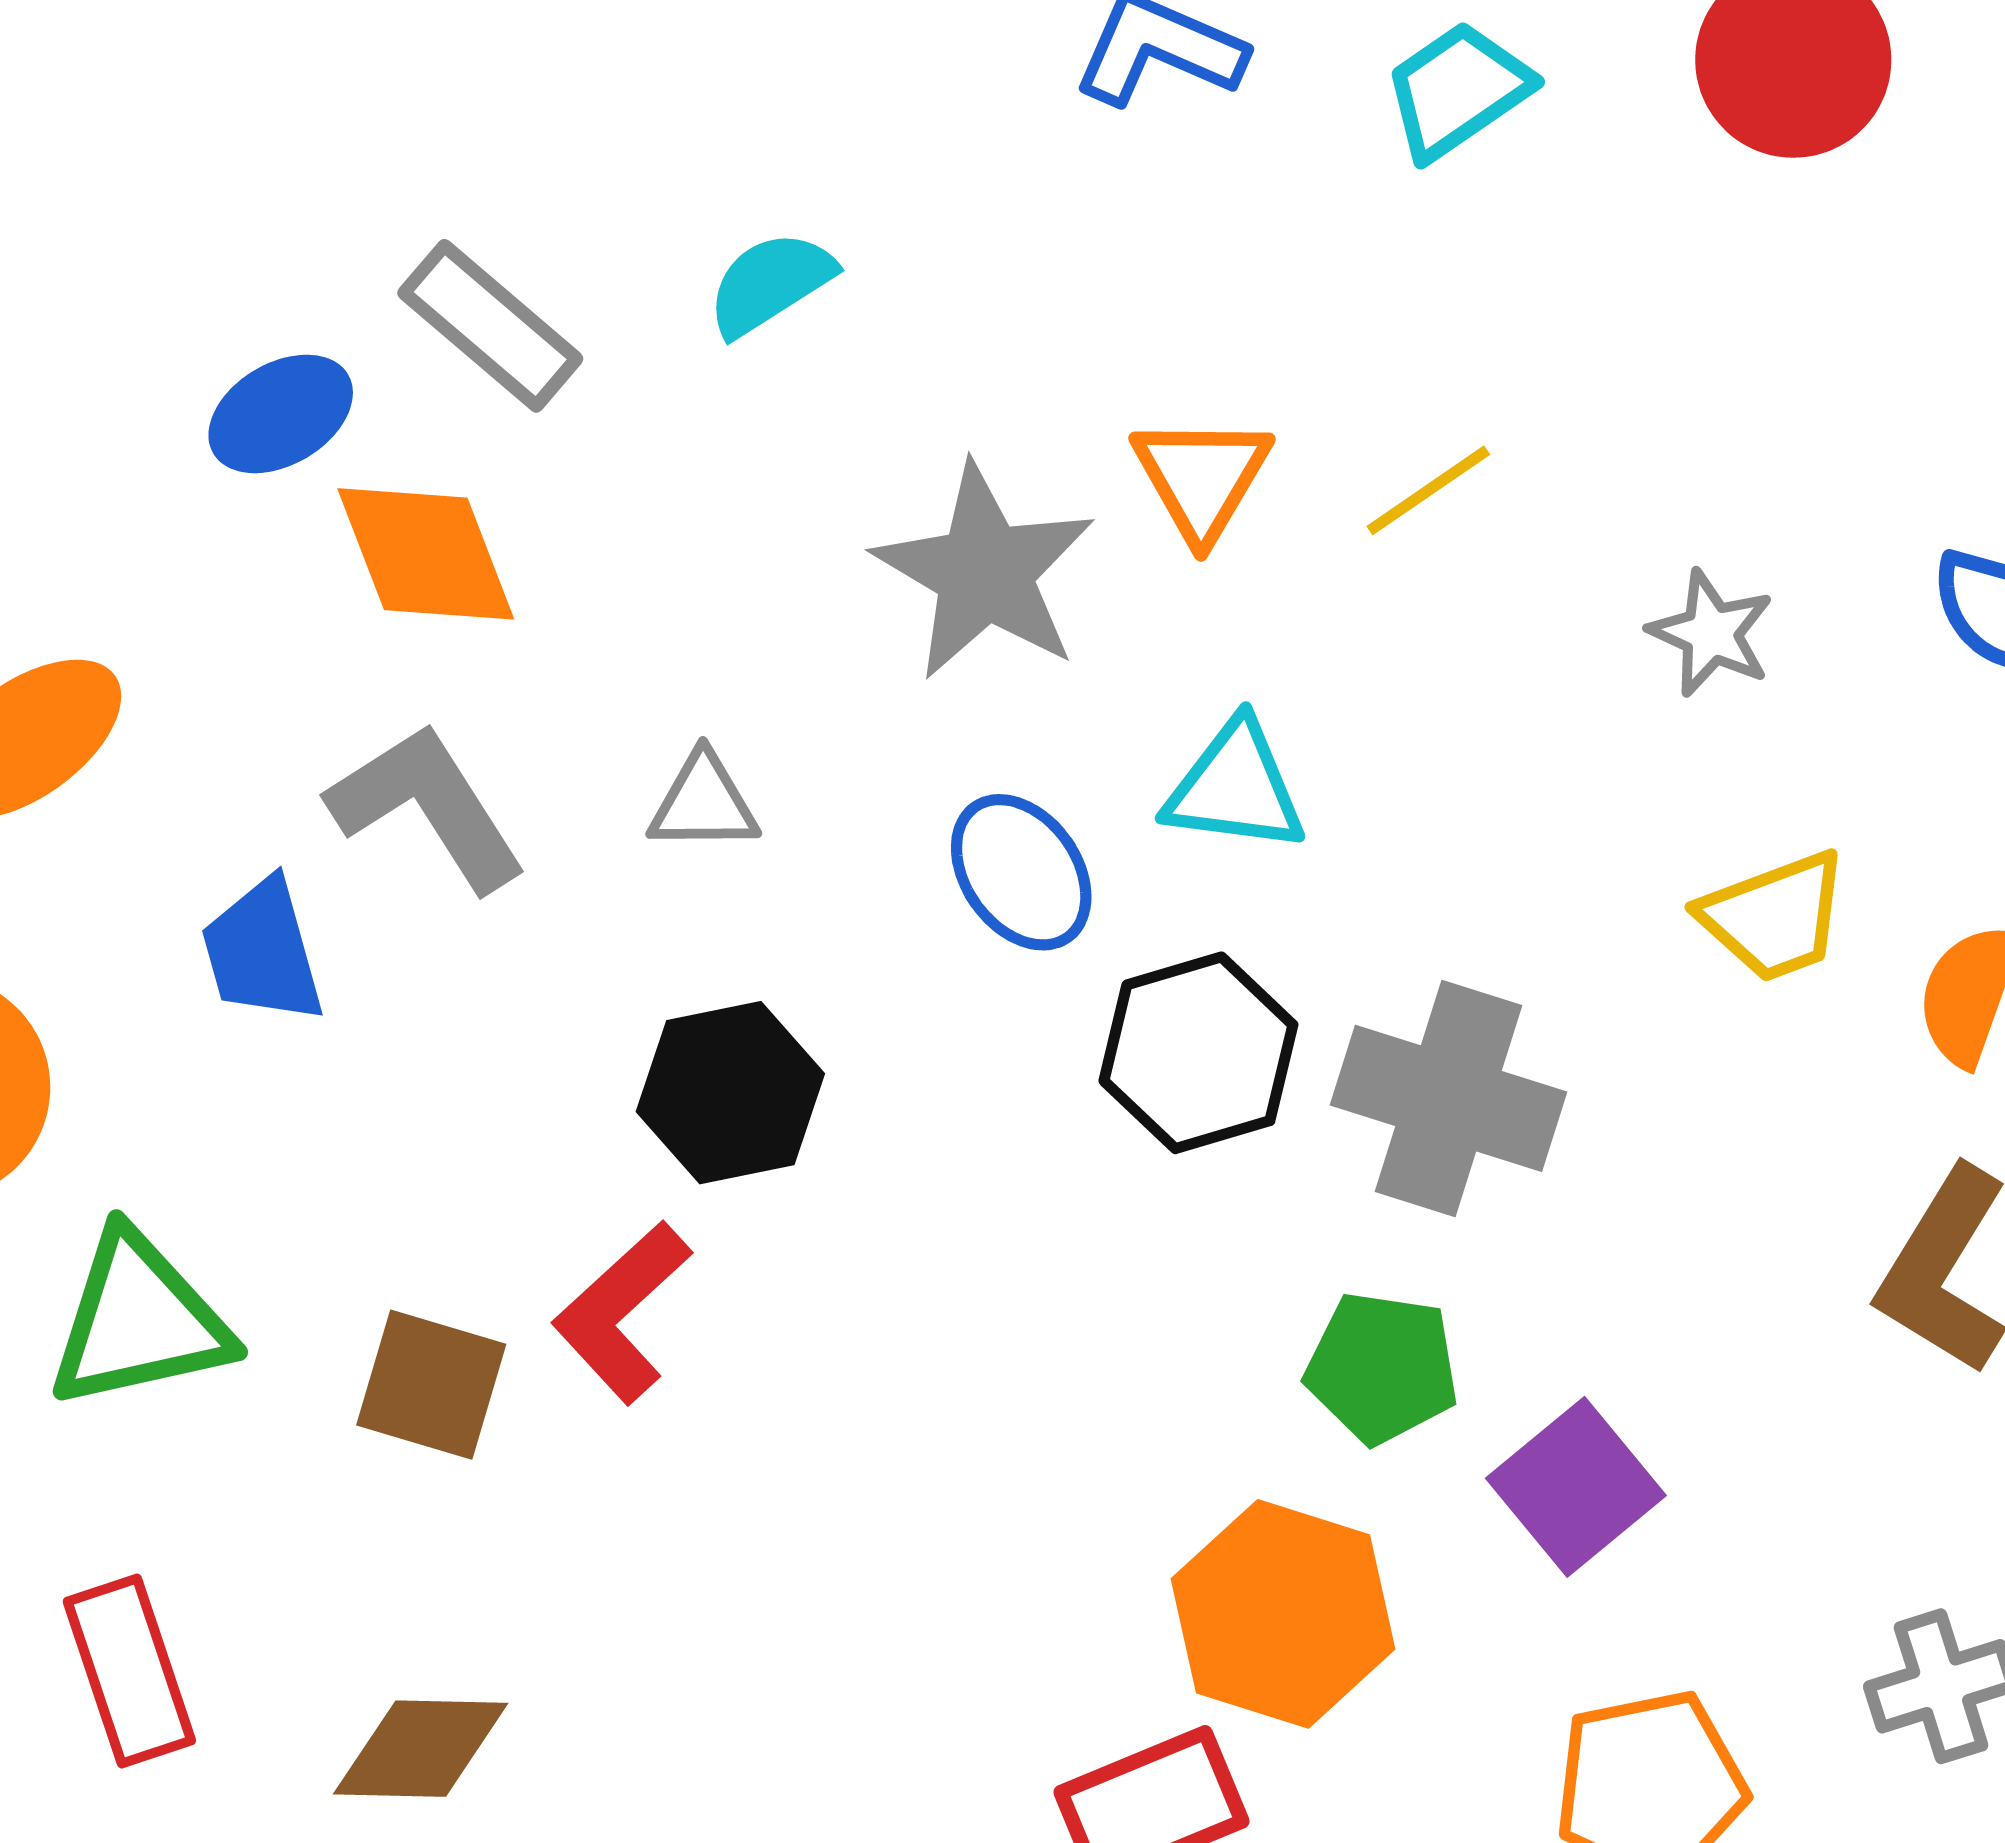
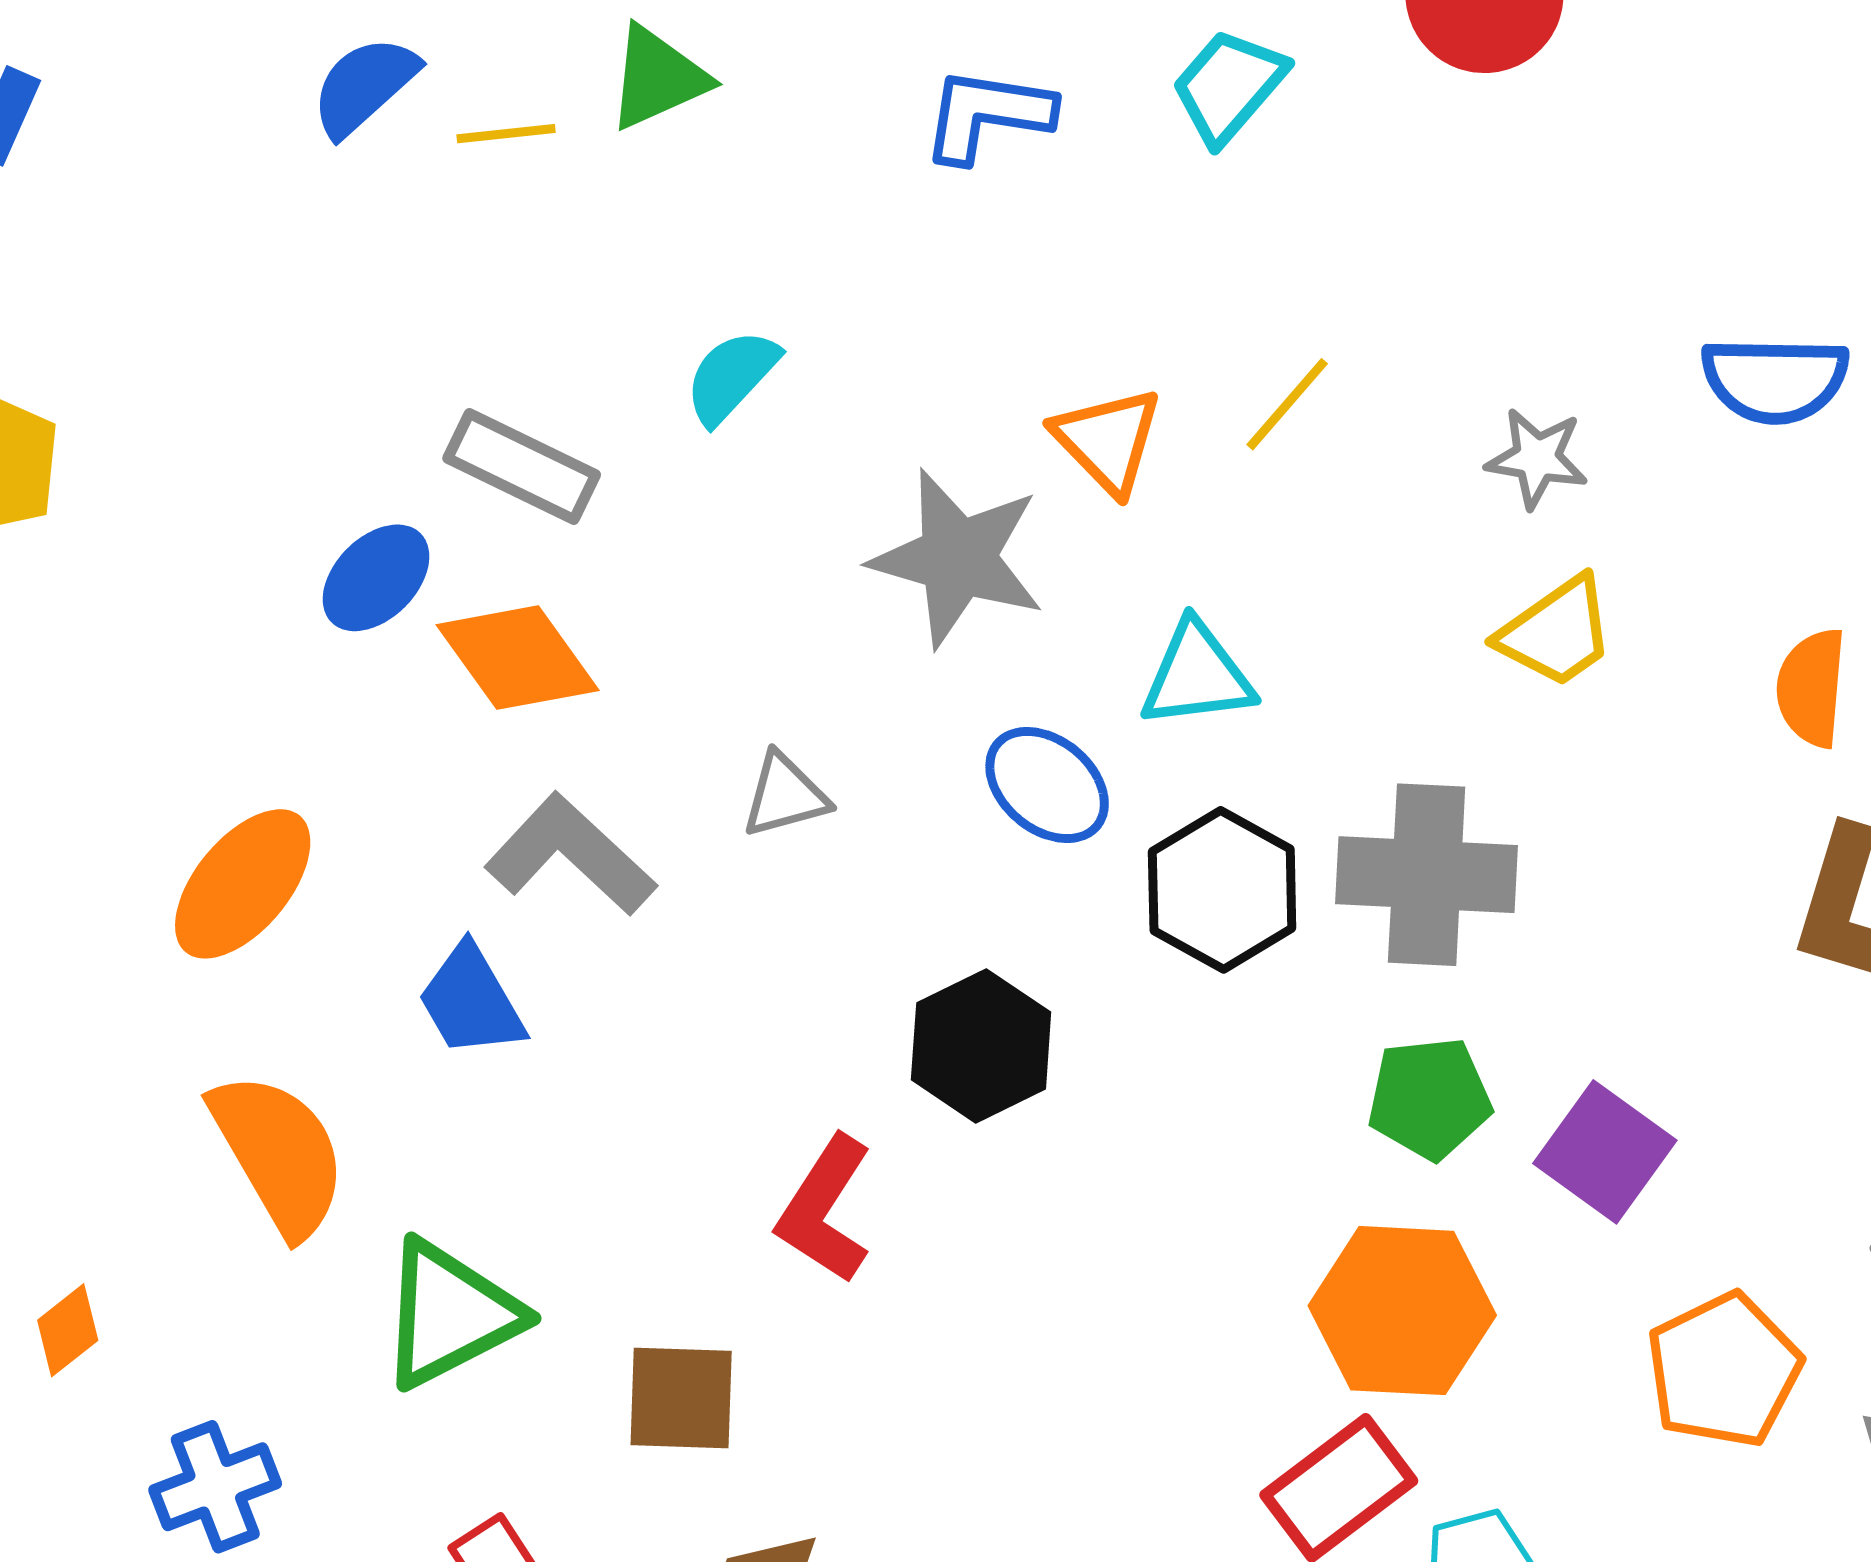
yellow trapezoid: (1774, 917) -> (1557, 632), moved
black hexagon: (730, 1093) -> (981, 1046), moved
brown square: (431, 1385) -> (681, 1398), moved

